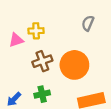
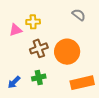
gray semicircle: (88, 23) -> (79, 15), turned 104

